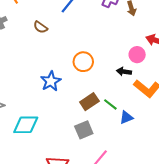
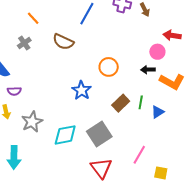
brown semicircle: (40, 27) -> (63, 42), size x1.5
green line: (110, 104) -> (141, 102), turned 72
gray square: (84, 130) -> (99, 134), moved, size x1.4

